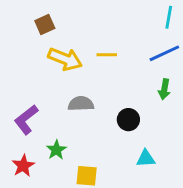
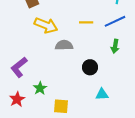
yellow line: (107, 55) -> (86, 22), moved
gray semicircle: (81, 104) -> (64, 45), moved

